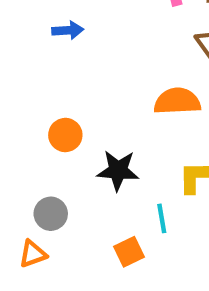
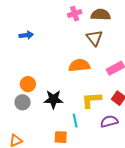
gray circle: (51, 214) -> (23, 102), moved
orange square: (129, 252) -> (61, 137), turned 32

